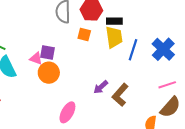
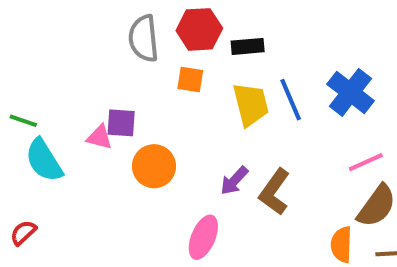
yellow trapezoid: (114, 37) -> (251, 104), moved
blue line: (133, 50) -> (291, 100), turned -35
orange circle: (49, 73) -> (154, 166), moved
pink ellipse: (67, 112) -> (203, 237), moved

